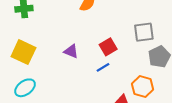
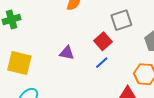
gray square: (144, 32) -> (121, 20), moved

